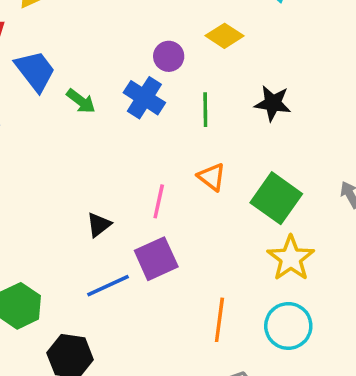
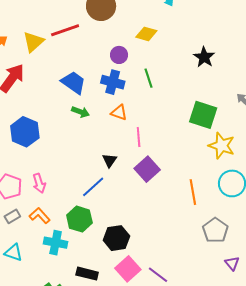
blue trapezoid: (35, 71) -> (73, 83), moved
green arrow: (81, 101) -> (81, 112), moved
black star: (273, 103) -> (204, 57), moved, turned -30
orange triangle: (212, 177) -> (119, 113), moved
blue line: (108, 286) -> (93, 187), moved

